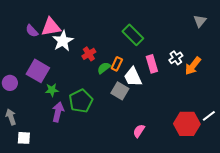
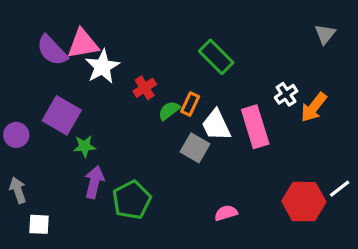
purple semicircle: (32, 31) -> (52, 50), size x1.5
pink rectangle: (152, 64) -> (255, 127), moved, size x1.4
green pentagon: (81, 101) -> (132, 200), moved
pink semicircle: (139, 131) -> (226, 213), turned 40

